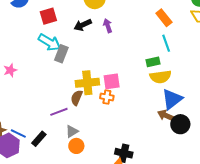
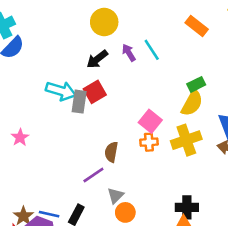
red square: (48, 16) -> (95, 92), moved
cyan line: (166, 43) -> (152, 50), moved
yellow semicircle: (160, 77) -> (192, 103), moved, turned -40
pink square: (112, 81) -> (150, 121), turned -30
yellow cross: (87, 83) -> (186, 140), moved

